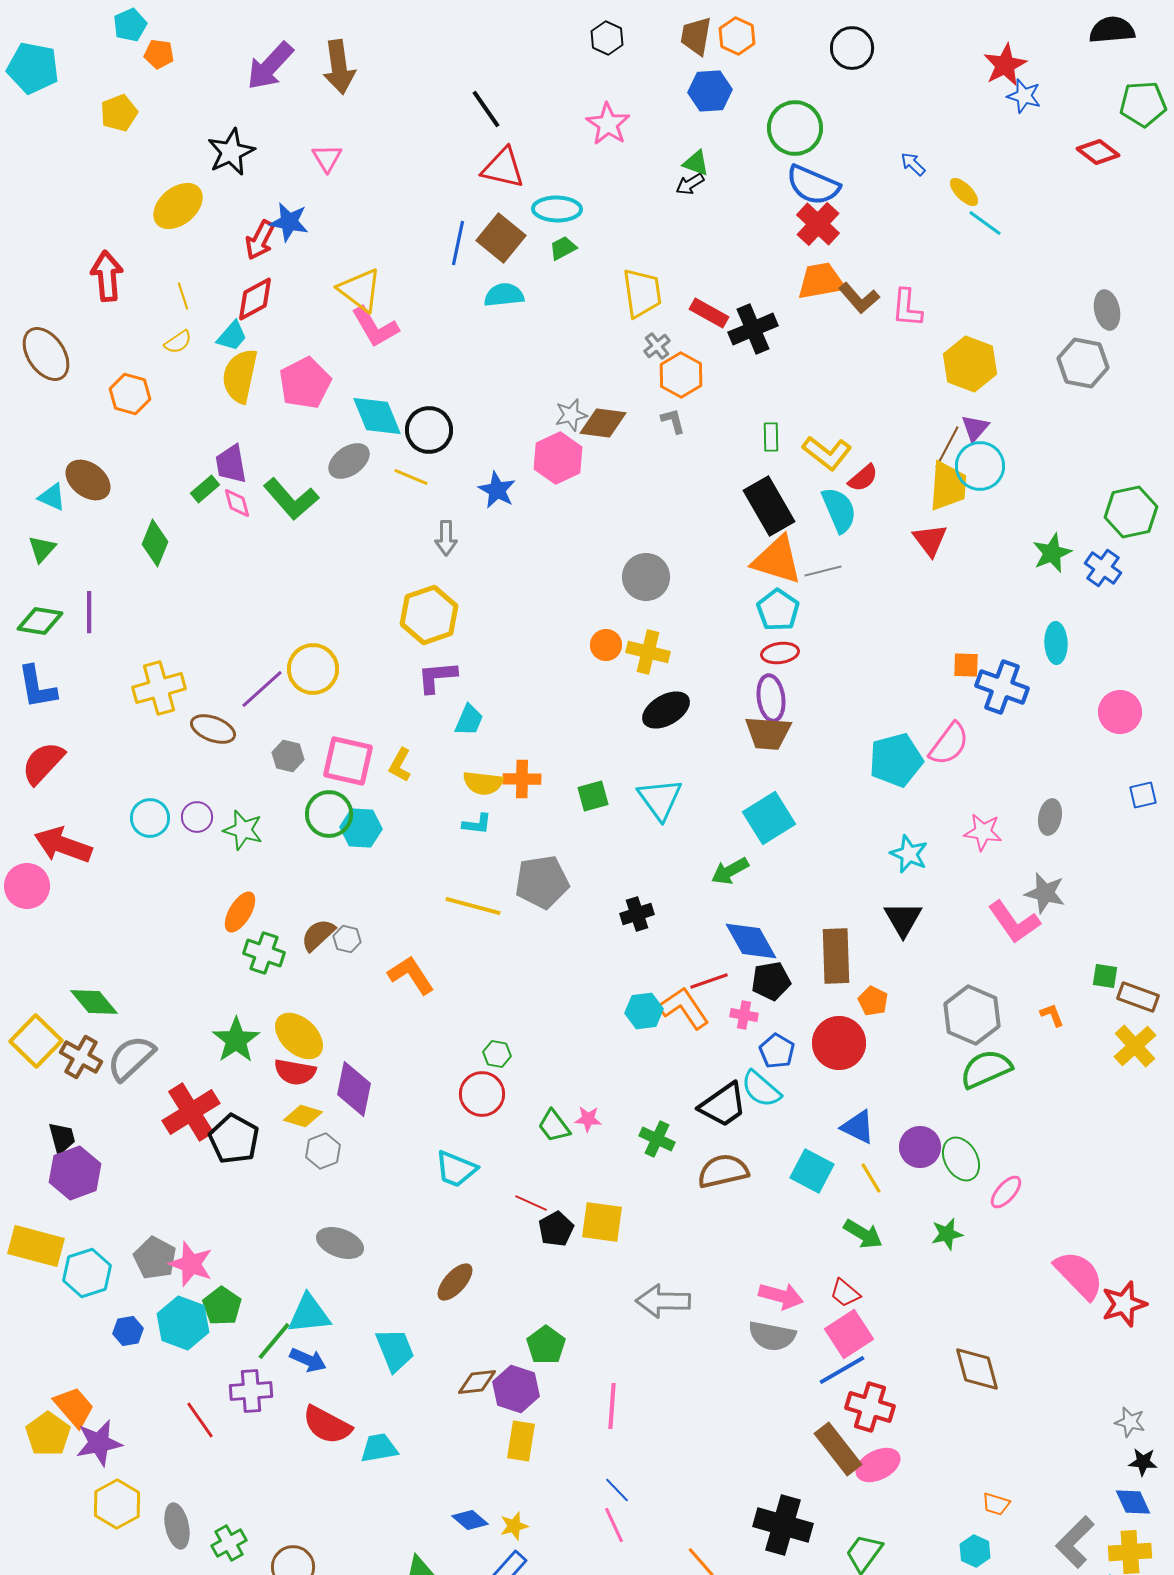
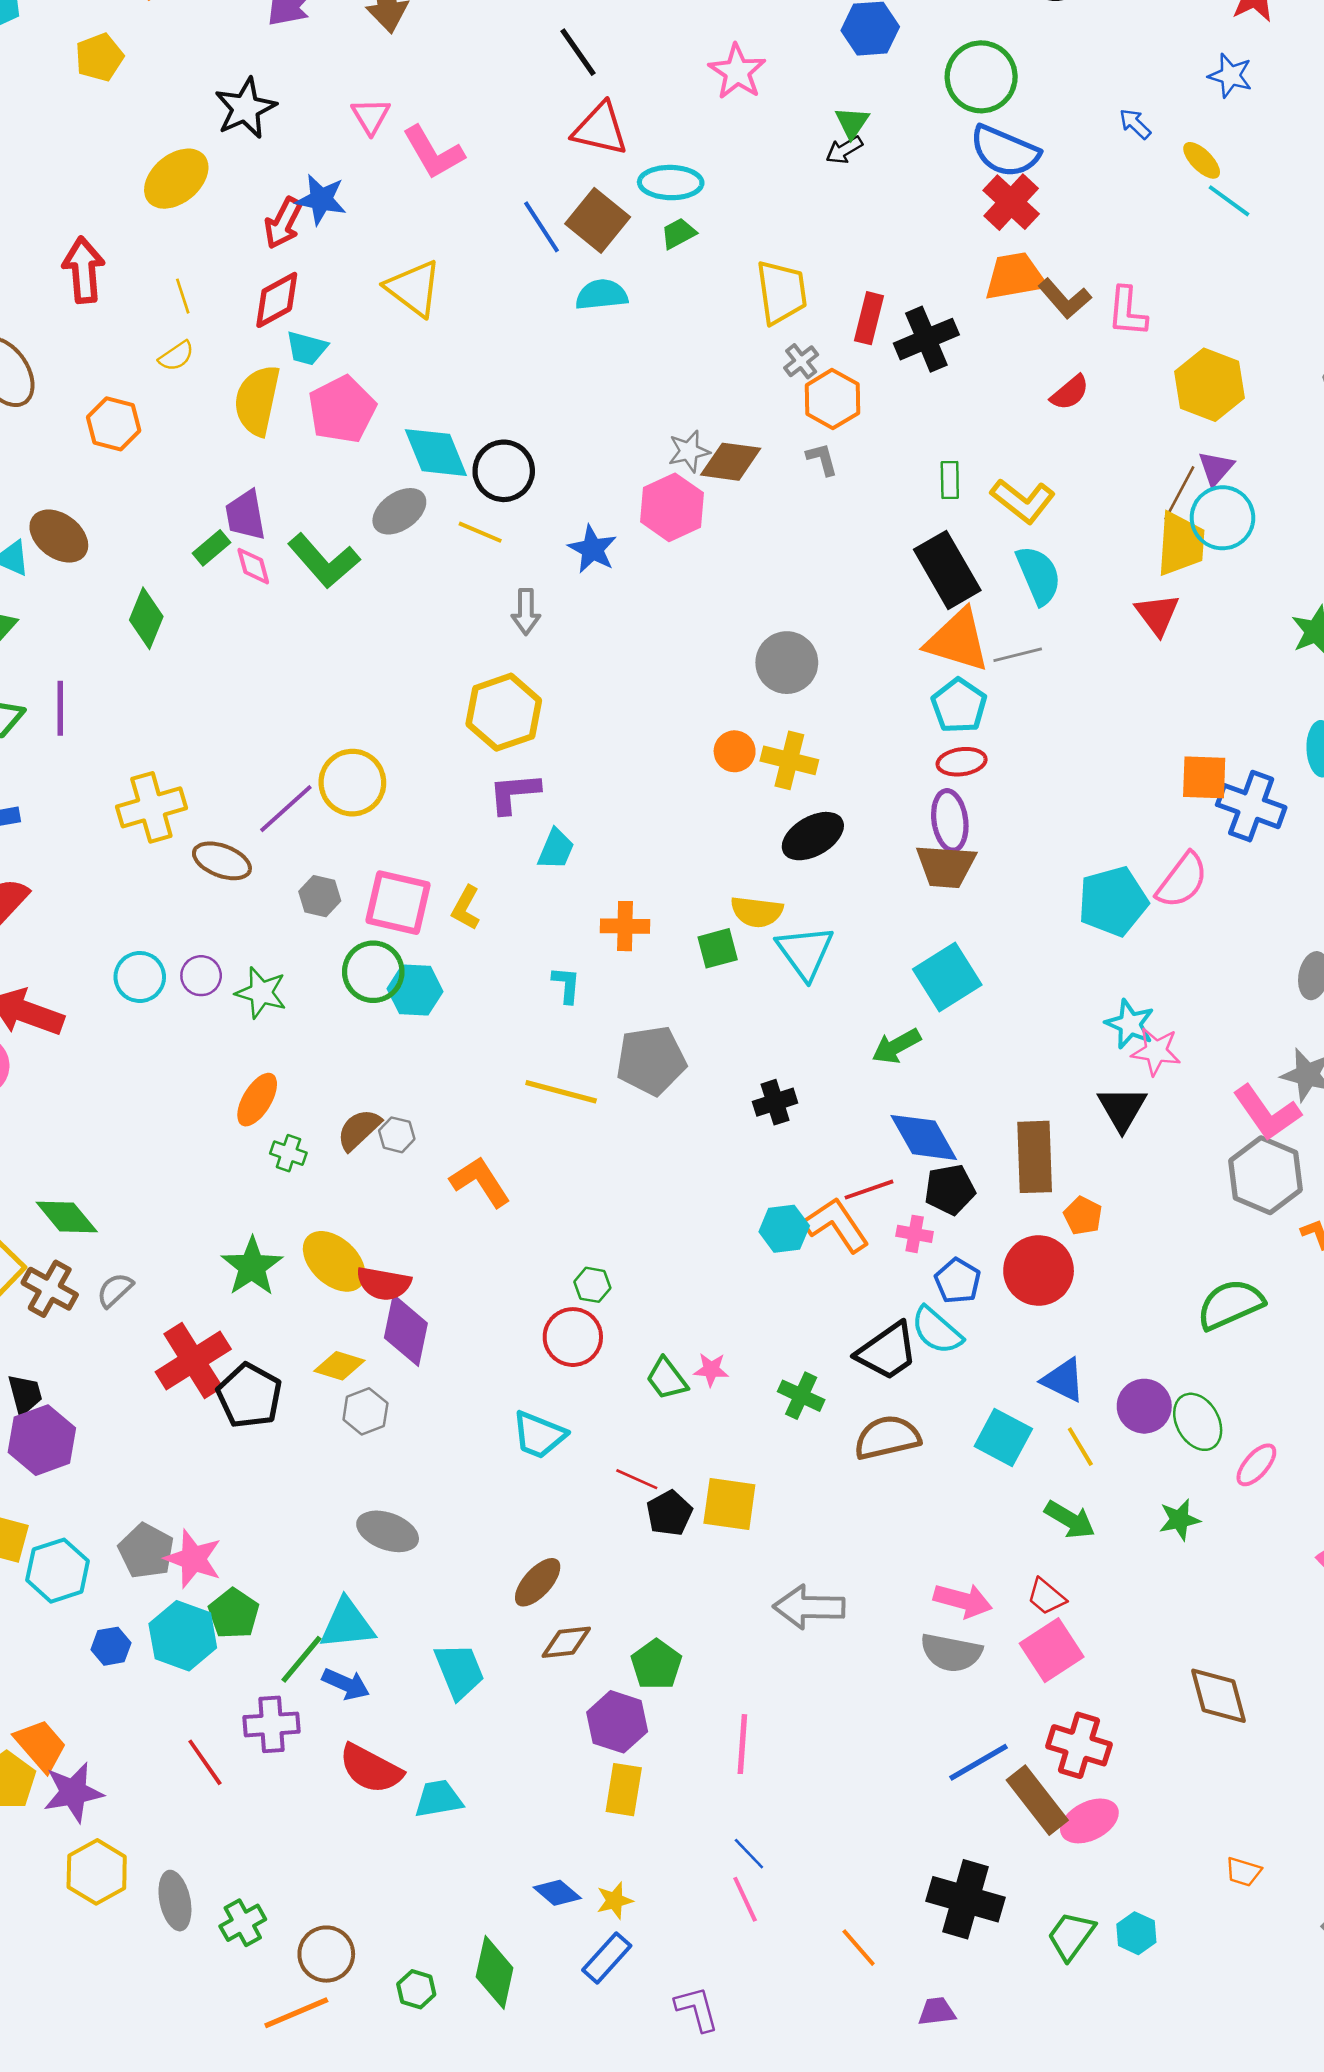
blue star: (1024, 96) -> (1230, 76), moved
green triangle: (696, 163) -> (852, 123), turned 44
blue line: (458, 243) -> (542, 227), turned -45
red rectangle: (709, 313) -> (869, 318), turned 75
pink L-shape: (375, 327) -> (433, 153), moved
cyan trapezoid: (232, 336) -> (307, 348), moved, turned 64
red semicircle: (863, 478) -> (1070, 393), moved
orange square: (966, 665) -> (1204, 777), size x1.4
yellow semicircle: (483, 783) -> (757, 912), moved
cyan L-shape: (477, 824) -> (566, 985), turned -92
pink star: (983, 832) -> (1156, 1051), moved
green cross: (264, 953) -> (288, 1153), size x0.7
gray hexagon: (972, 1015) -> (1266, 1175), moved
gray semicircle: (131, 1058) -> (115, 1290), size x0.6
red semicircle: (295, 1072) -> (384, 1284), moved
blue line: (842, 1370) -> (979, 1762), moved
brown diamond: (477, 1382) -> (566, 1642), moved
cyan hexagon: (975, 1551) -> (1136, 1933), moved

